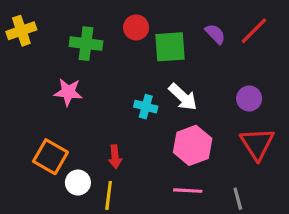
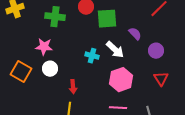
purple semicircle: (215, 34) -> (135, 34), moved
red triangle: (257, 144) -> (161, 79), size x0.7
orange square: (50, 157) -> (21, 72), moved
white circle: (78, 183) -> (50, 69), moved

